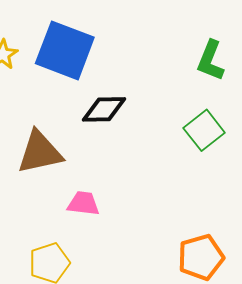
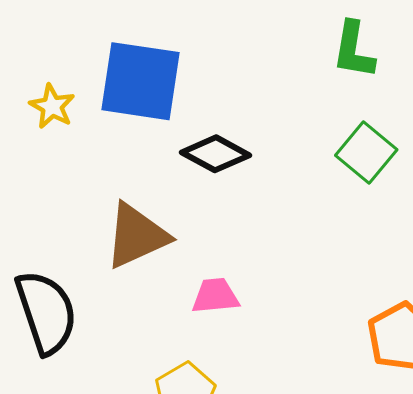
black diamond: (104, 109) -> (215, 154), turned 42

